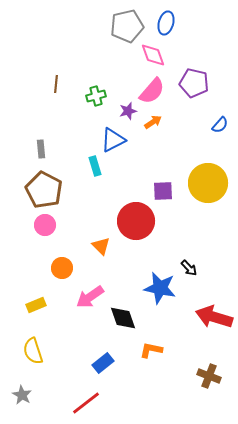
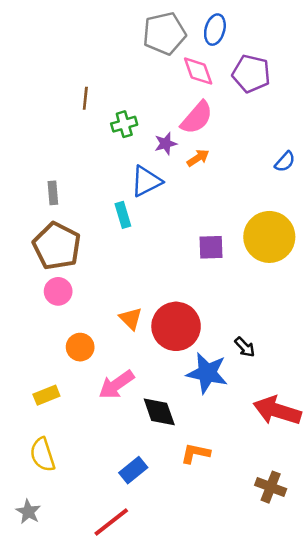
purple pentagon: (194, 83) -> (251, 74), moved
brown line: (56, 84) -> (85, 98), moved
red circle: (136, 221) -> (176, 326), moved

